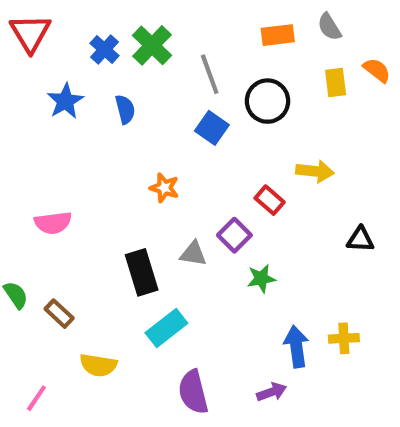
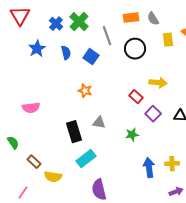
gray semicircle: (329, 27) -> (153, 19), moved
orange rectangle: (278, 35) -> (131, 18), moved
blue square: (212, 128) -> (91, 57), moved
purple square: (234, 235) -> (153, 114), moved
brown rectangle: (59, 314) -> (34, 162), moved
purple arrow: (272, 392) -> (176, 192), moved

